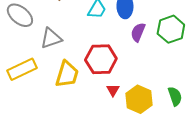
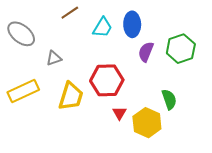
gray triangle: (51, 38) -> (54, 58), size x0.7
green semicircle: (175, 96) -> (169, 99), moved

